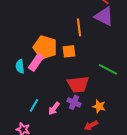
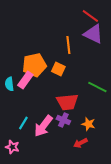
orange pentagon: (45, 47) -> (34, 65), turned -30
orange square: (69, 51) -> (58, 69), turned 32
pink arrow: (54, 108) -> (43, 126), size x1.6

